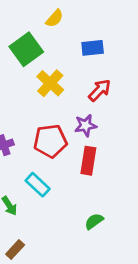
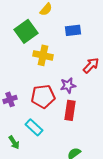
yellow cross: (50, 83) -> (43, 55), turned -30
red arrow: (100, 90) -> (91, 65), moved

